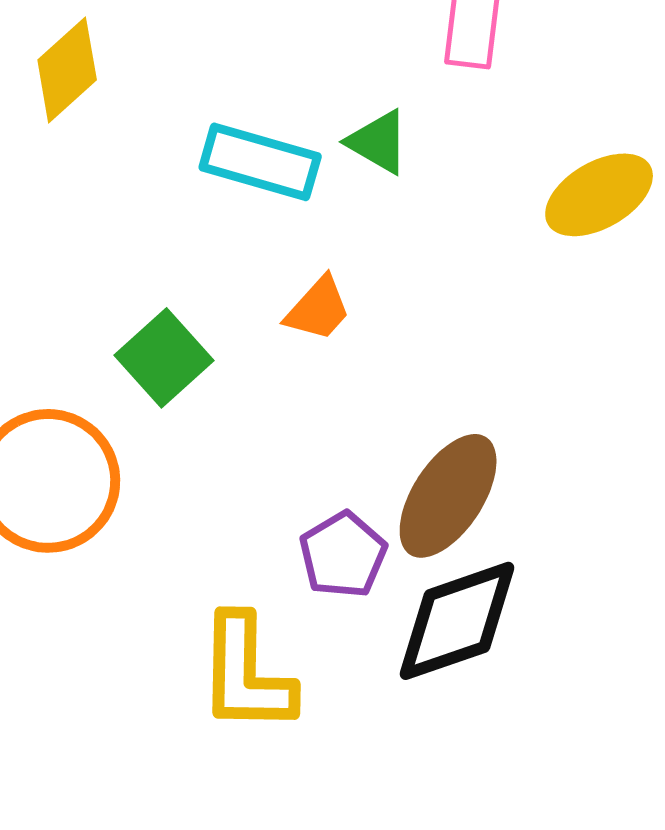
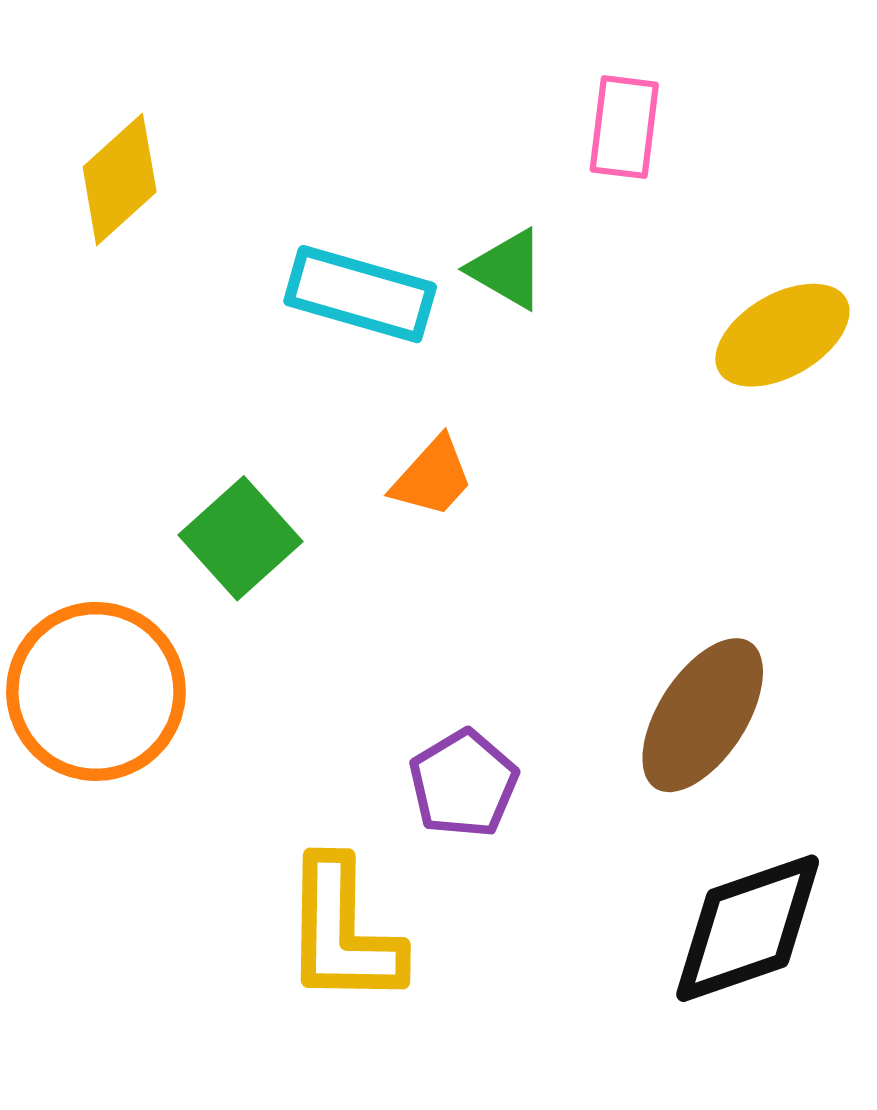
brown ellipse: (448, 496) -> (703, 715), moved
black diamond: (457, 621) -> (748, 928), moved

